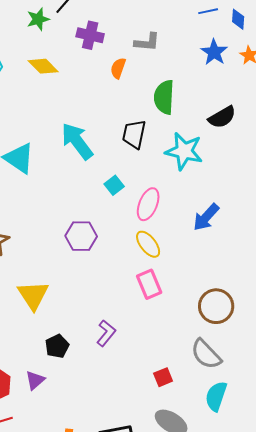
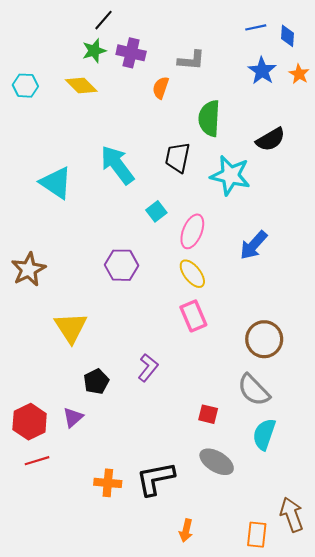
green star: (38, 19) -> (94, 51), moved
red square: (163, 377) -> (208, 414), turned 36

